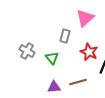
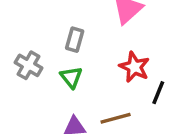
gray rectangle: (65, 36) -> (75, 40), moved

